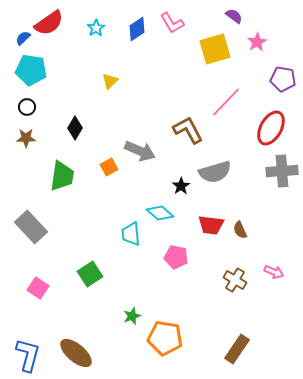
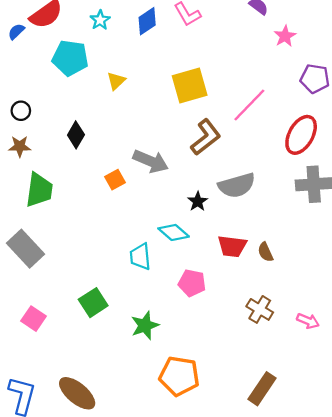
yellow square: (215, 49) -> (190, 85), moved
cyan pentagon: (31, 70) -> (70, 58), moved
brown L-shape: (188, 130) -> (206, 137), turned 80
green trapezoid: (62, 176) -> (39, 190), moved
pink arrow: (274, 272) -> (308, 321), moved
green star: (132, 316) -> (145, 325), moved, size x1.4

